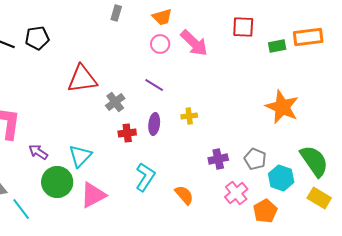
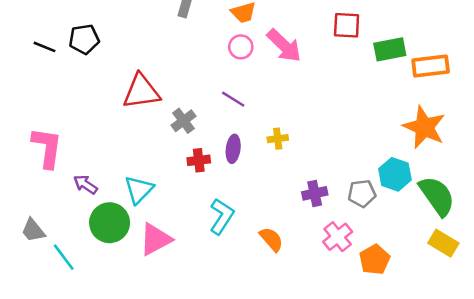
orange rectangle: (308, 37) -> (431, 66), moved
green rectangle: (277, 46) -> (390, 49), size x1.4
orange star: (282, 107) -> (424, 127), moved
gray pentagon: (255, 159) -> (362, 193), turned -30
cyan hexagon: (281, 178) -> (395, 174), moved

